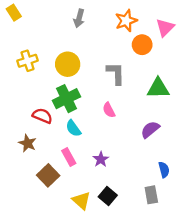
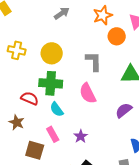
gray arrow: (79, 18) -> (62, 13), turned -140
yellow cross: (28, 61) -> (17, 50), turned 30
green cross: (66, 99) -> (51, 83), turned 30
pink semicircle: (109, 110) -> (88, 93), size x1.5
brown square: (48, 175) -> (35, 150), turned -30

